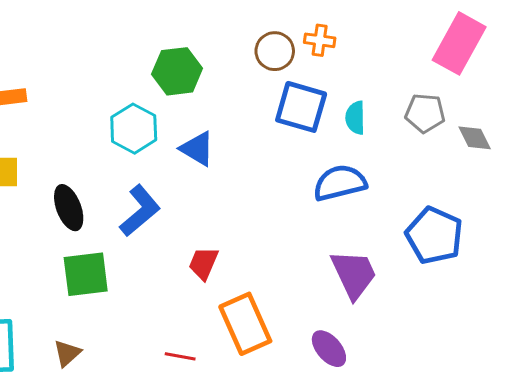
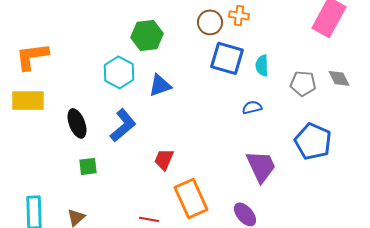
gray pentagon: (425, 113) -> (303, 83), moved
blue triangle: (197, 149) -> (160, 85), turned -50
blue semicircle: (340, 183) -> (252, 107), size x0.6
green square: (86, 274) -> (88, 166), size x0.6

